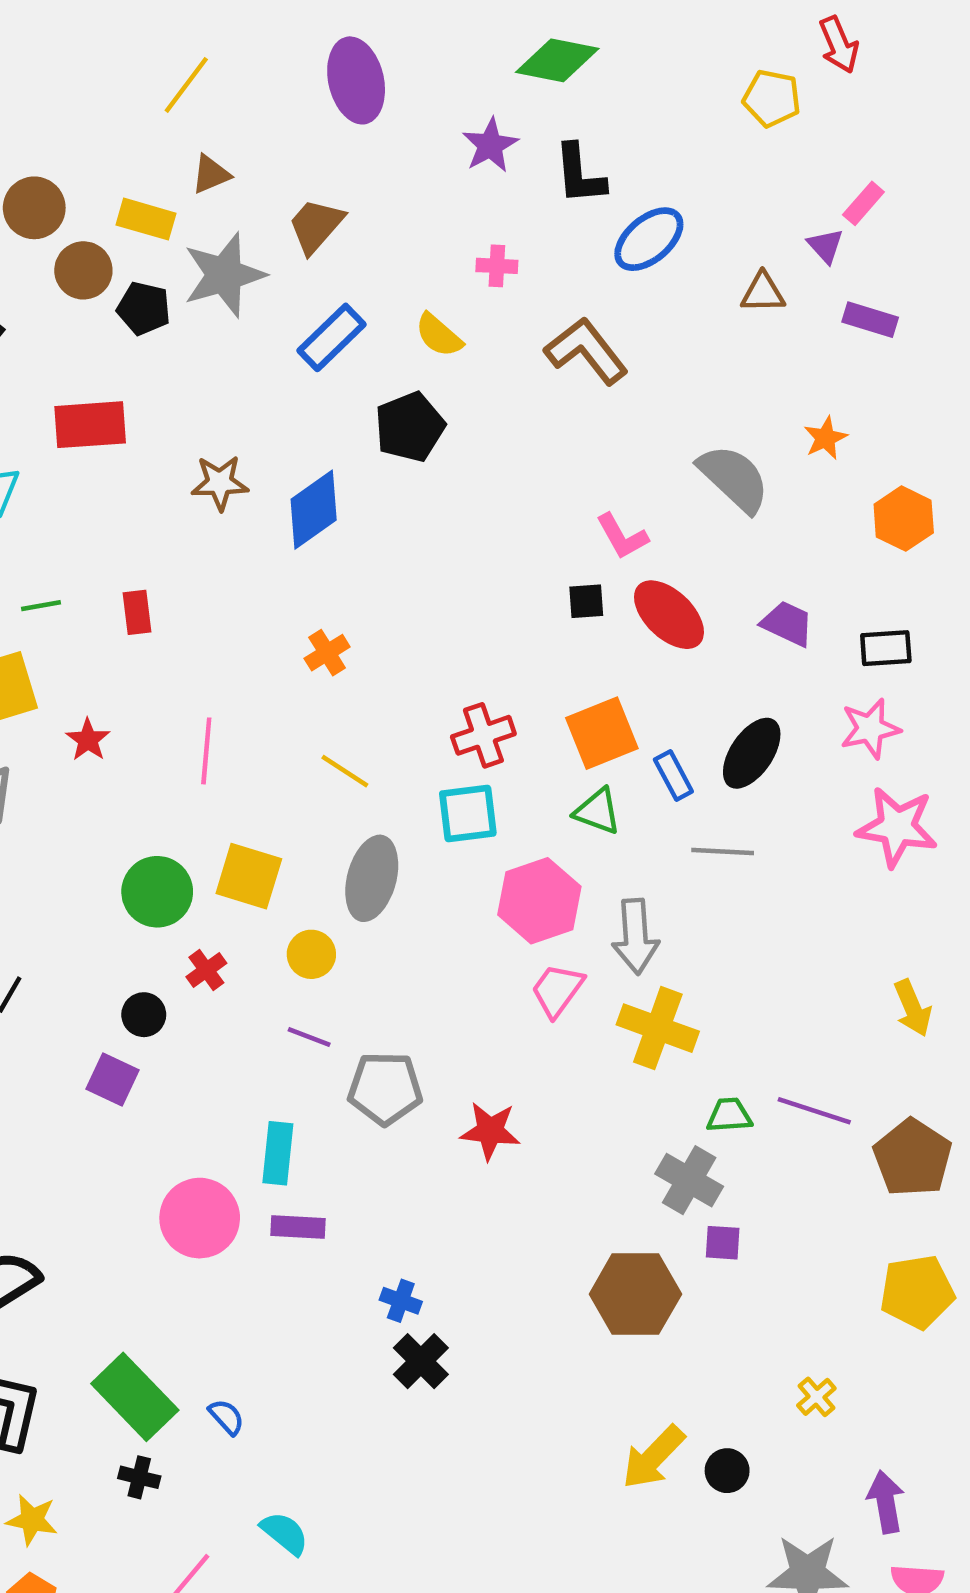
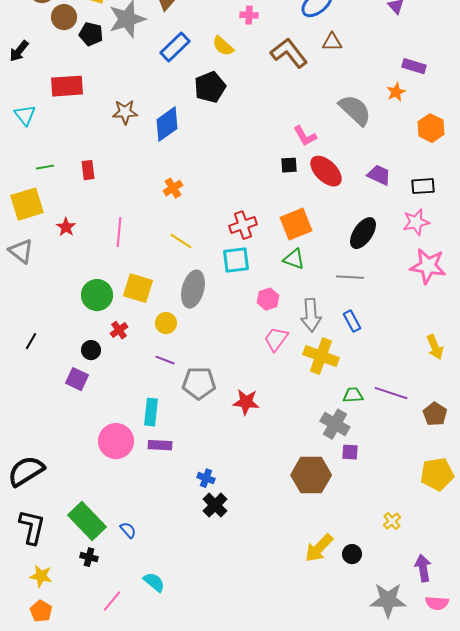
brown triangle: (763, 293) -> (332, 42), moved
purple rectangle: (870, 320) -> (414, 66), moved
blue rectangle: (673, 776) -> (352, 321), moved
pink hexagon: (539, 901) -> (268, 299), size x0.6
brown pentagon: (913, 1158) -> (435, 414), size x0.7

